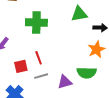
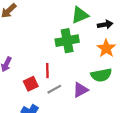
green cross: (36, 23) -> (67, 41), moved
red line: (39, 58) -> (47, 71), turned 32

